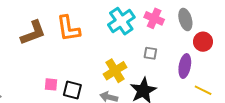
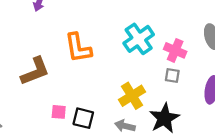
pink cross: (154, 18) -> (175, 50), moved
brown L-shape: (33, 33) -> (35, 71), moved

